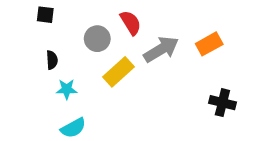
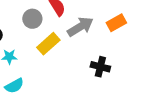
black cross: (222, 103) -> (100, 67), moved

